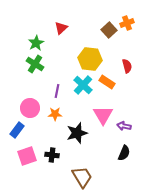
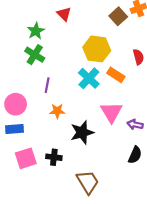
red triangle: (61, 28) -> (64, 14), turned -32
purple line: (57, 91) -> (47, 85), moved
pink circle: (30, 108) -> (16, 104), moved
blue rectangle: (17, 130) -> (14, 129), turned 49

